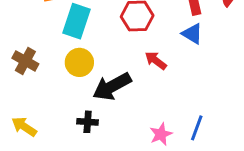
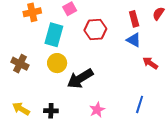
red arrow: (156, 60) -> (150, 63), moved
black cross: (88, 122) -> (51, 111), moved
pink star: (161, 134) -> (97, 110), moved

